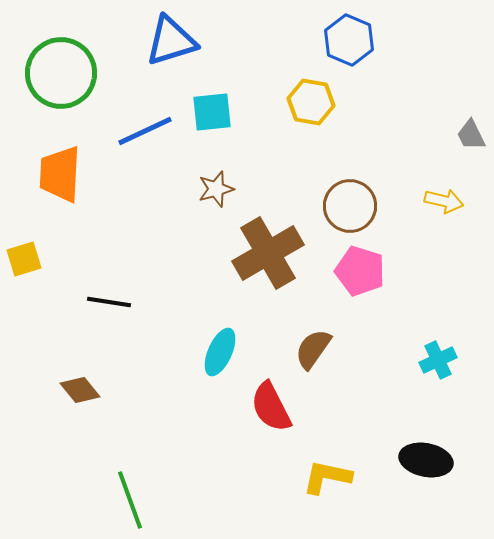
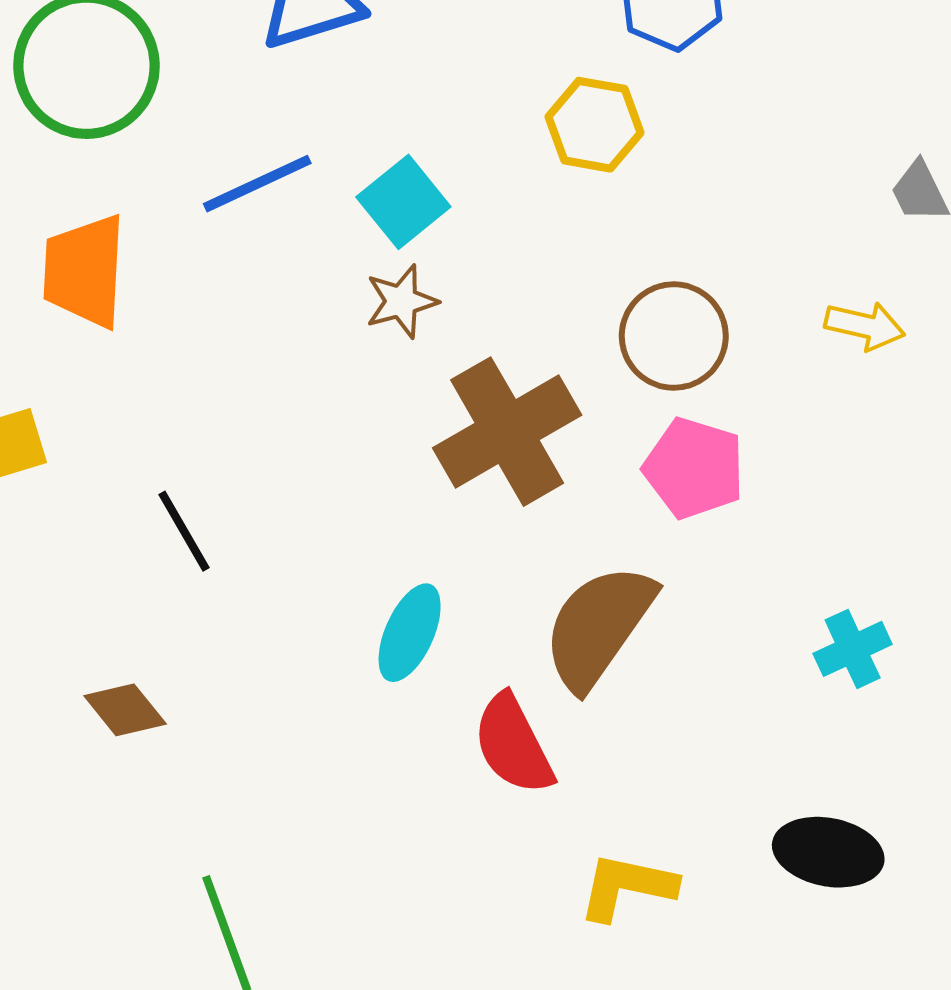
cyan square: (212, 112) -> (403, 202), moved, turned -33
black line: (109, 302) -> (184, 531), turned 51
brown semicircle: (313, 349) -> (599, 627), size x1.6

